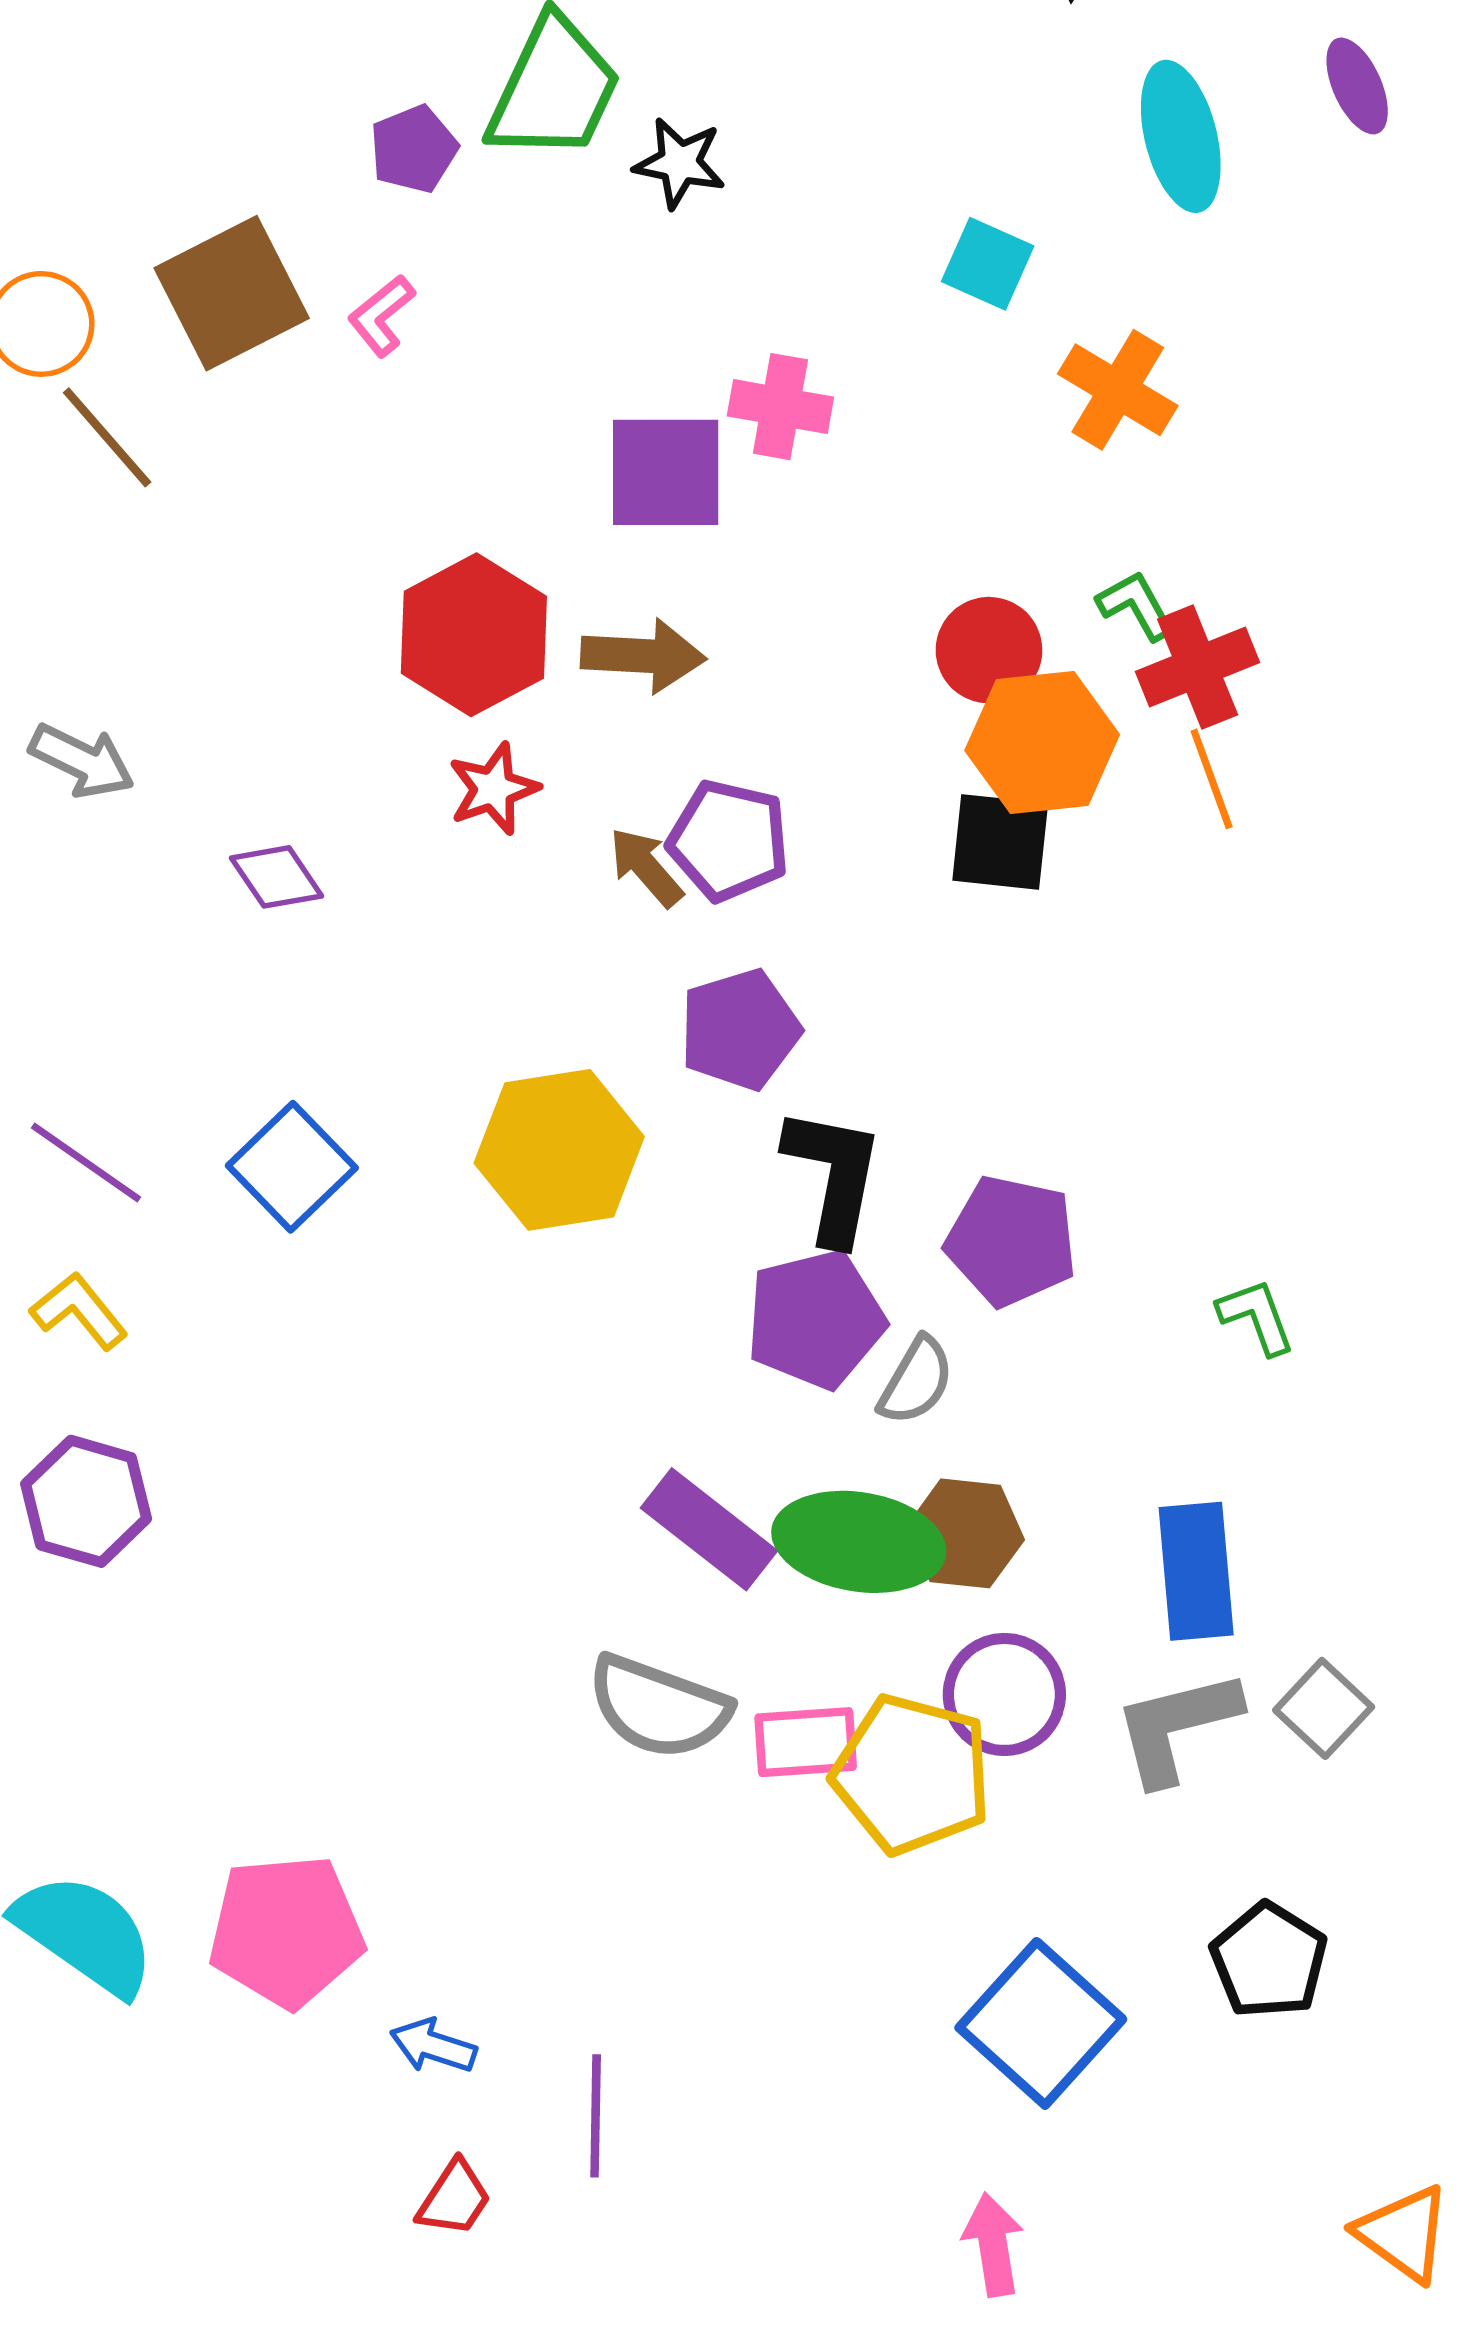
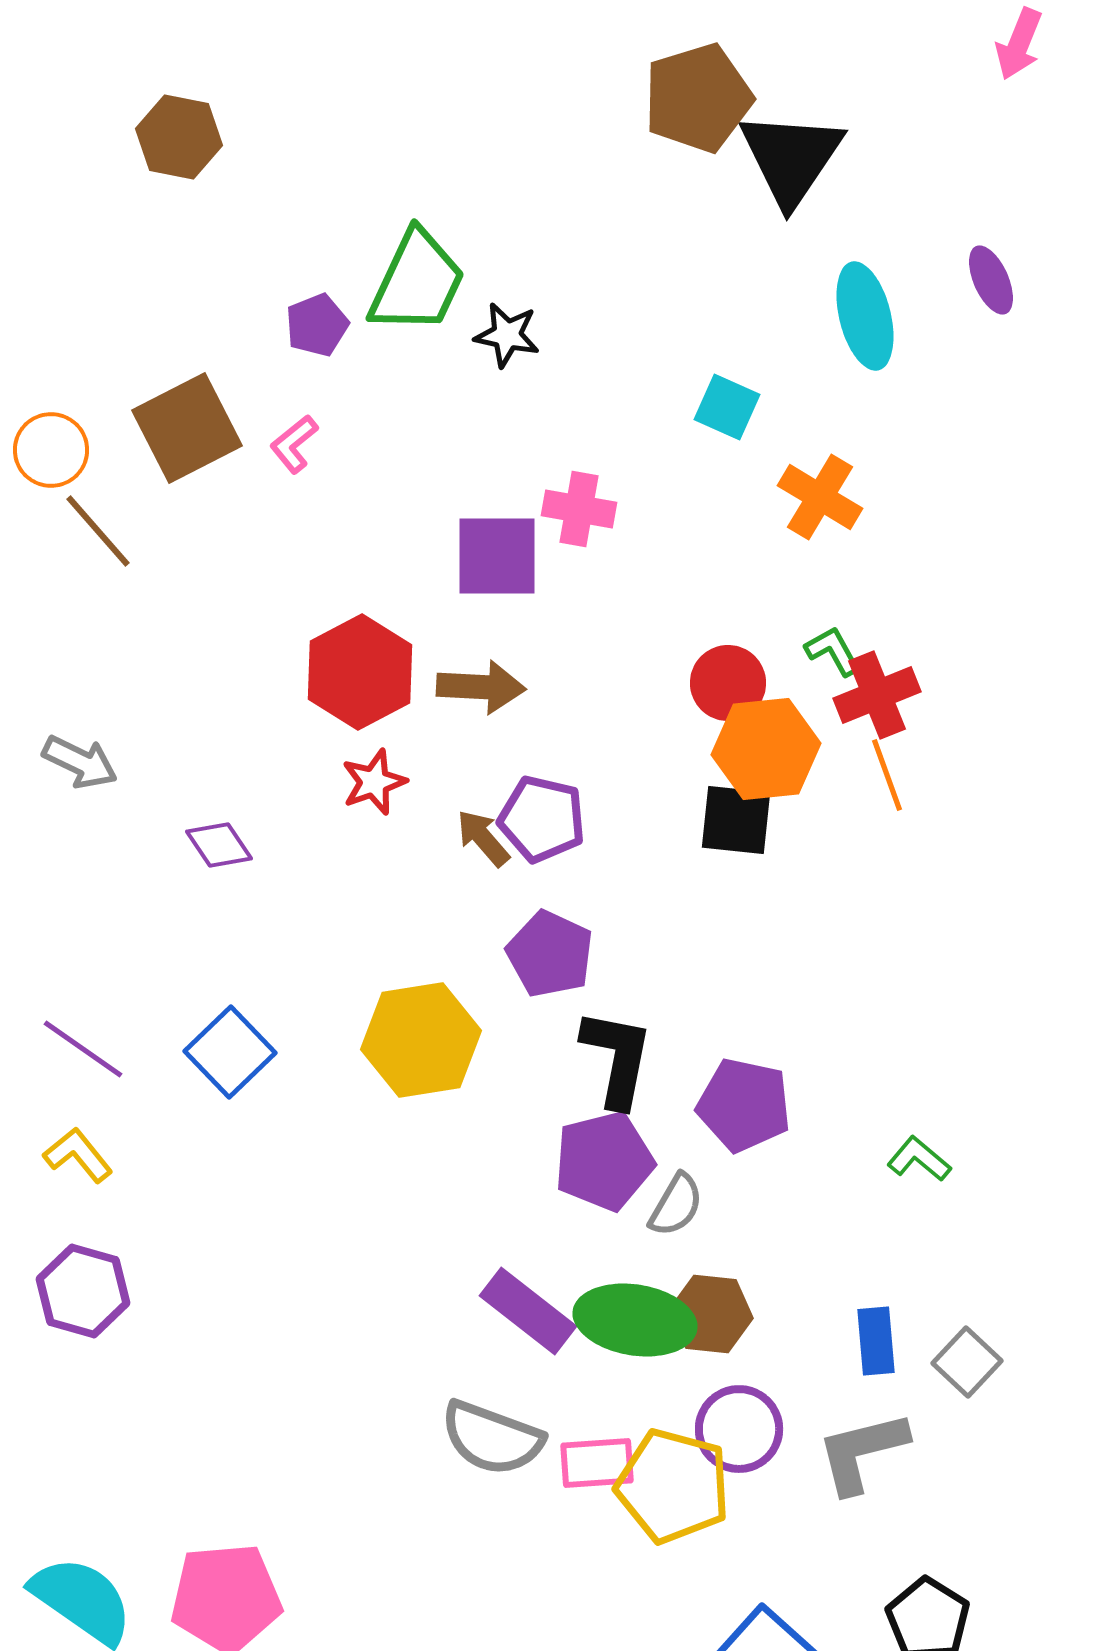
purple pentagon: (740, 1030) -> (550, 954), turned -30
green L-shape: (1256, 1316) -> (919, 1159), turned -30
blue rectangle: (1196, 1571) -> (876, 1341), size x0.7
gray square: (1324, 1708) -> (967, 1362), moved

